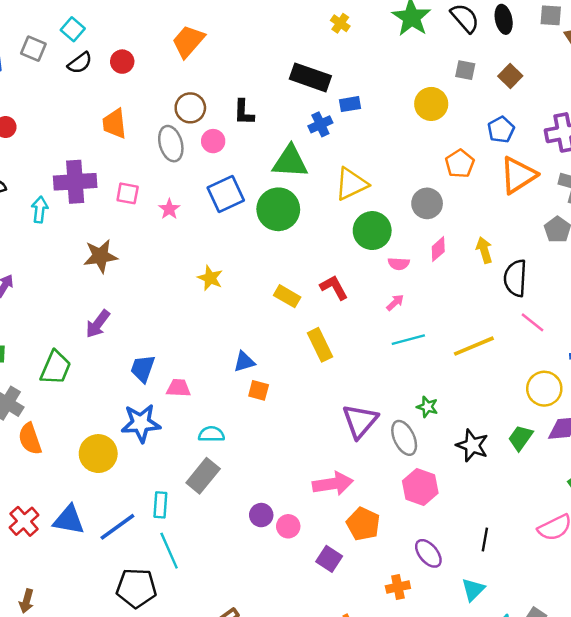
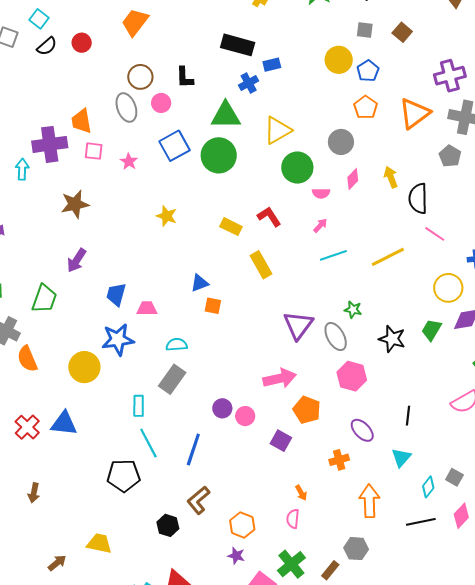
orange trapezoid: (114, 124) -> (82, 121), moved
blue pentagon: (501, 130) -> (368, 71), moved
blue line: (117, 527) -> (193, 449), moved, turned -32

